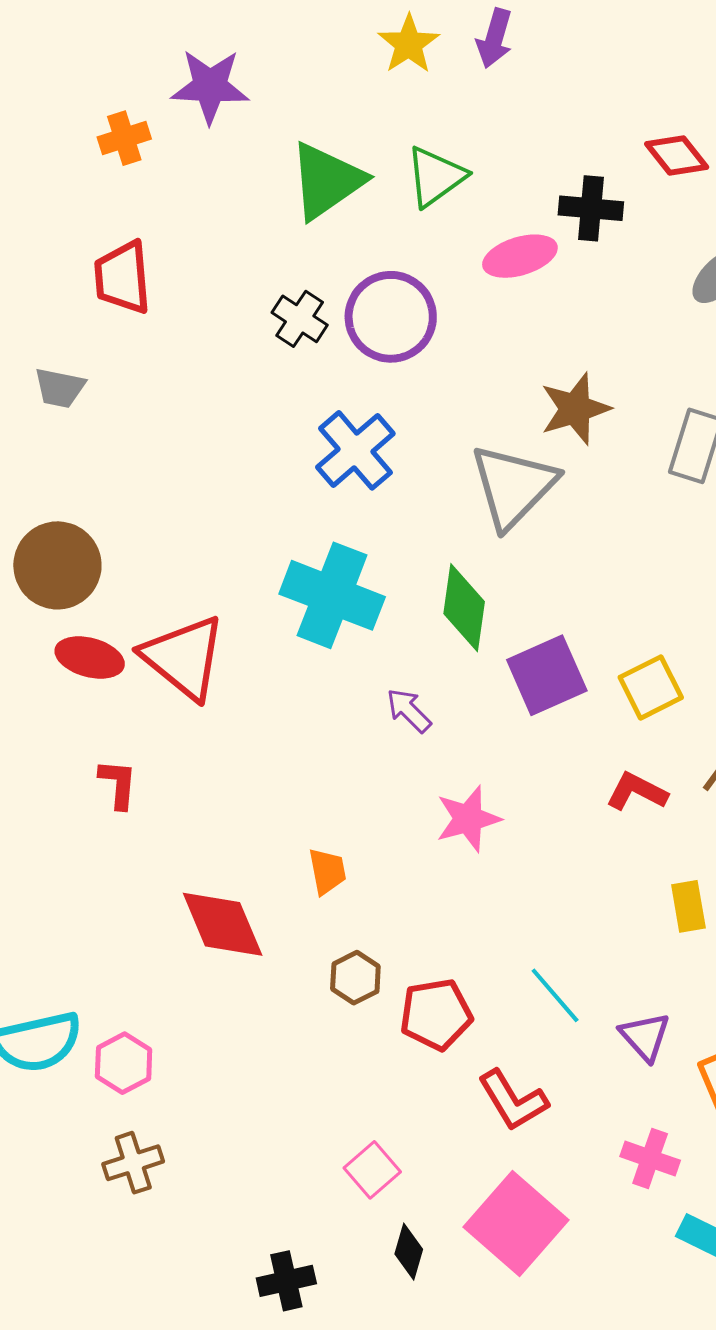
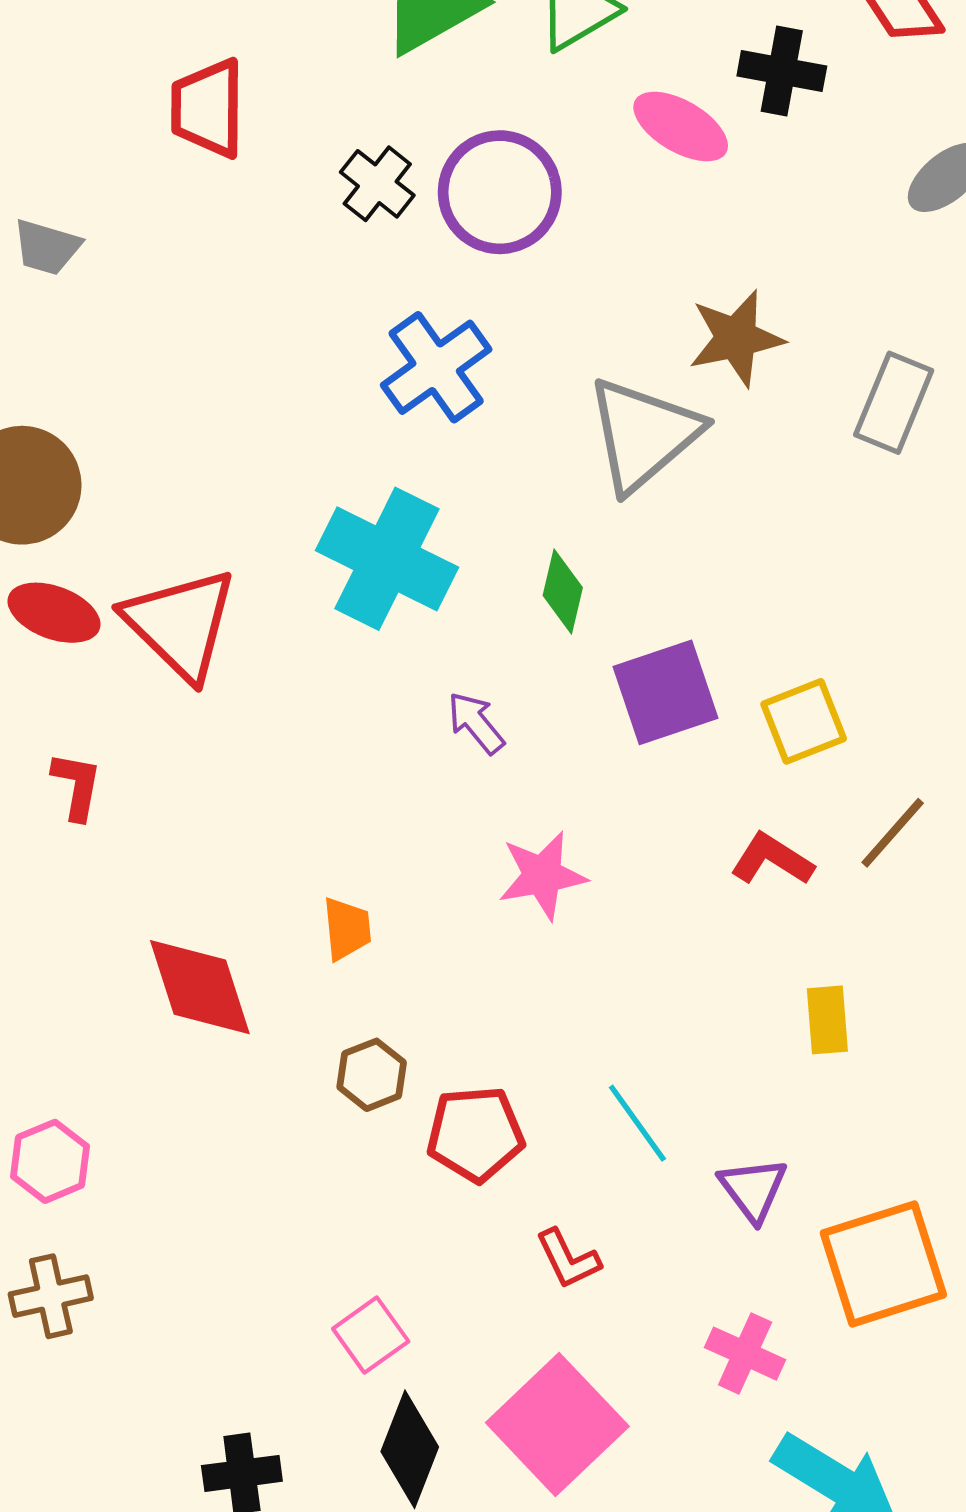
pink ellipse: (520, 256) -> (681, 127), turned 42
red trapezoid: (123, 277) -> (208, 108), moved
green diamond: (464, 608) -> (563, 591), size x0.7
red L-shape: (513, 1100) -> (568, 1259), size x0.7
black diamond: (409, 1252) -> (410, 1449), size x1.5

